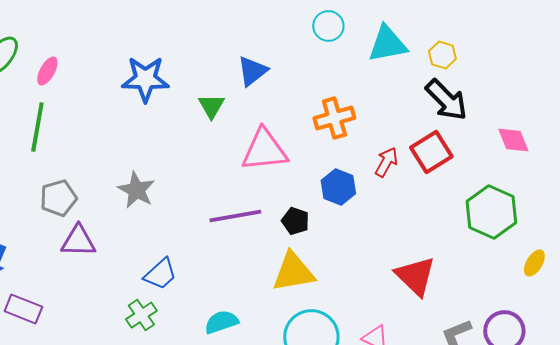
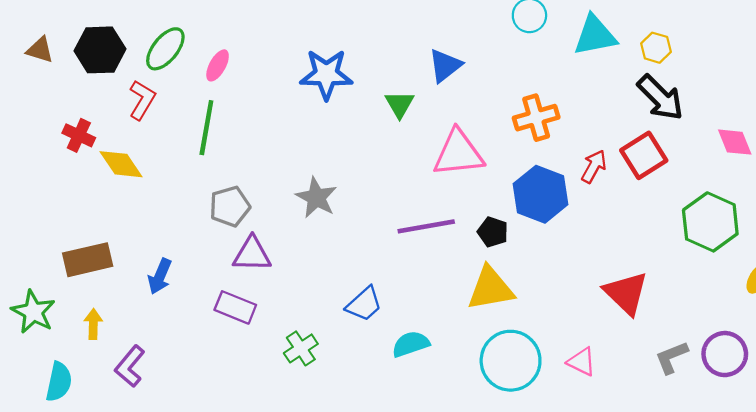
blue hexagon: (338, 187) -> (541, 194), size x1.4
blue trapezoid: (160, 274) -> (364, 304), moved
purple rectangle: (23, 309) -> (235, 307), moved
green cross: (141, 315) -> (301, 348), moved

